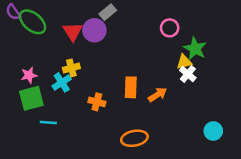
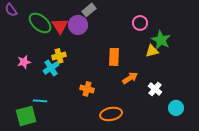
green ellipse: (33, 22) -> (40, 23), moved
white cross: (188, 74) -> (155, 89), moved
orange rectangle: (131, 87) -> (114, 57), moved
green square: (31, 98) -> (26, 116), moved
orange cross: (97, 102) -> (87, 89), moved

